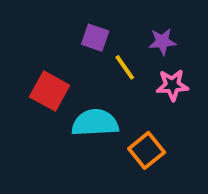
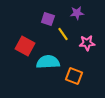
purple star: (162, 42) -> (77, 13), moved
orange square: (147, 150) -> (74, 76), turned -30

